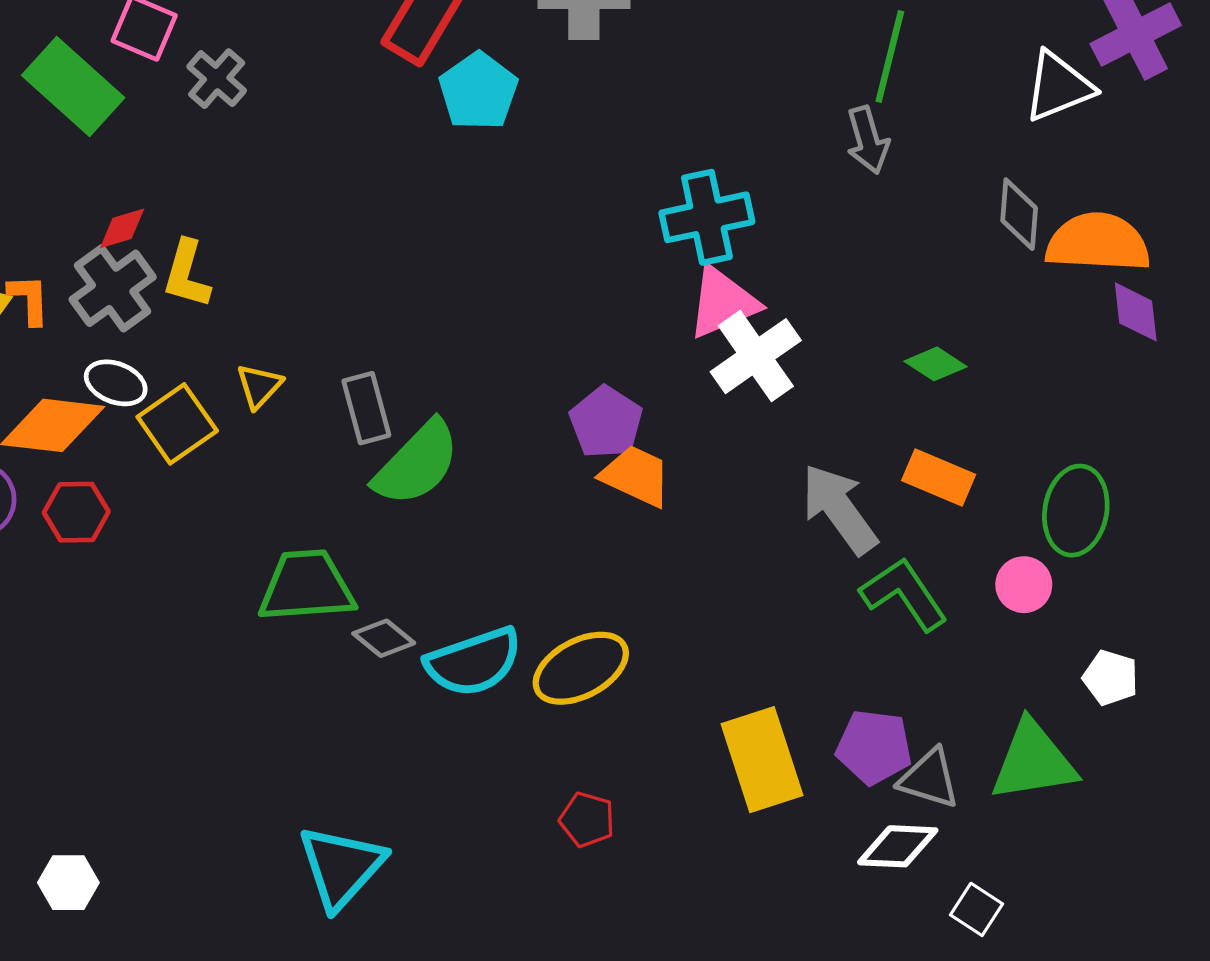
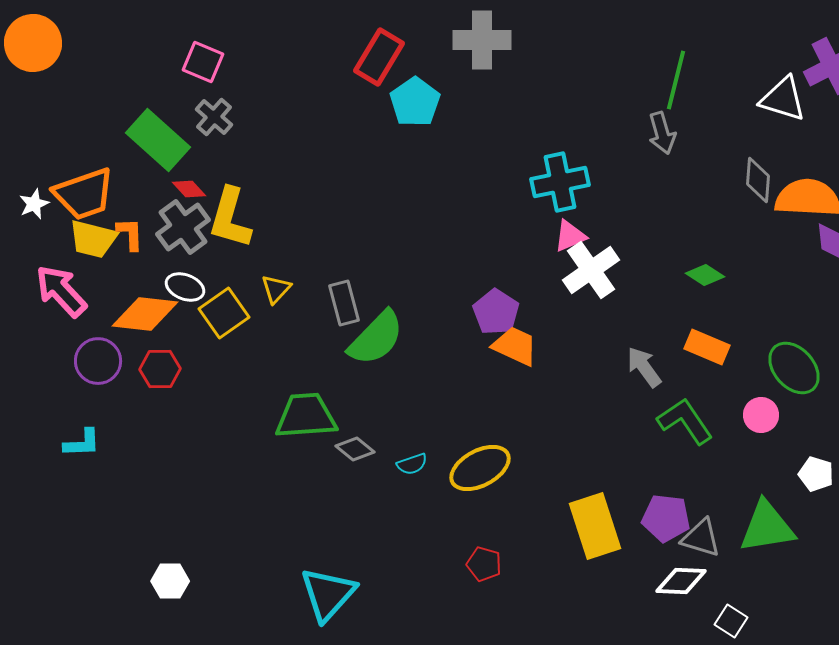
gray cross: (217, 79) -> (214, 117), moved
green rectangle: (73, 86) -> (158, 140), moved
white triangle: (1058, 86) -> (783, 99), turned 39
red diamond: (122, 228) -> (189, 189), turned 64
yellow L-shape: (187, 274) -> (230, 218), size x1.4
pink triangle: (723, 302) -> (570, 236), size x0.7
gray arrow: (839, 509) -> (644, 367), size x0.7
green ellipse: (1076, 511) -> (794, 368), turned -52
cyan semicircle: (474, 662) -> (412, 464), size x0.5
white hexagon: (68, 883) -> (170, 581), moved

